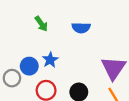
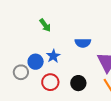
blue semicircle: (81, 28) -> (83, 43), moved

